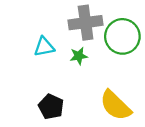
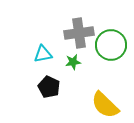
black pentagon: (51, 107) -> (49, 87), moved

